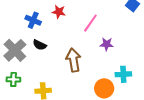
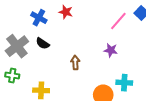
pink line: (90, 23) -> (118, 21), moved
brown arrow: (73, 60) -> (75, 63), size x0.6

